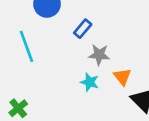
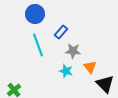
cyan line: (26, 46) -> (38, 45), moved

